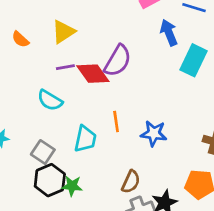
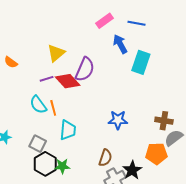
yellow triangle: (63, 32) -> (56, 53), moved
cyan semicircle: (50, 100) -> (38, 105), turned 30
orange line: (116, 121) -> (53, 108), moved

